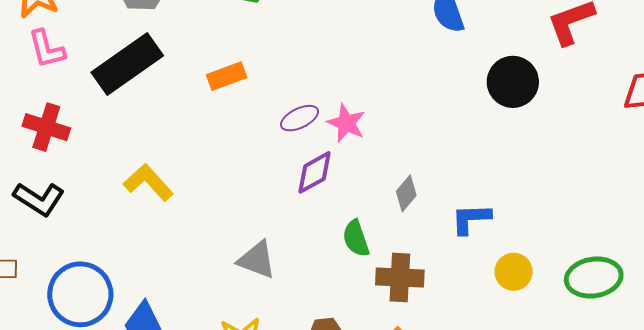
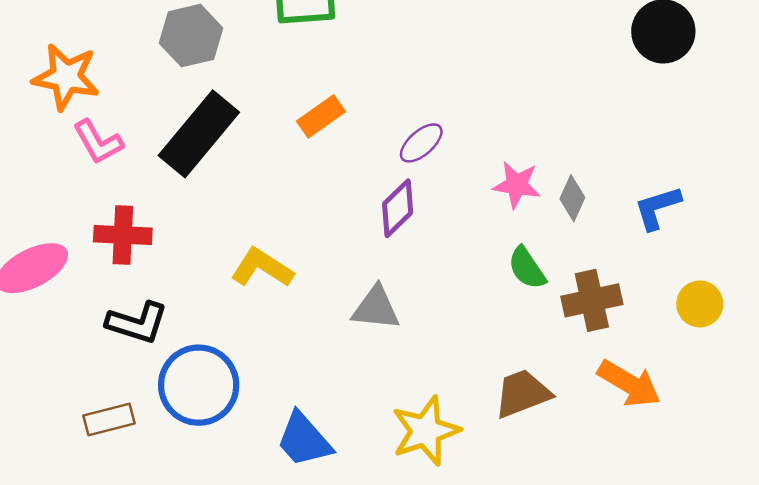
pink star: (346, 123) -> (517, 185), moved
purple diamond: (315, 172) -> (398, 208), moved
gray triangle: (257, 260) -> (376, 308), moved
yellow circle: (514, 272) -> (700, 304), moved
blue circle: (80, 294) -> (199, 385), moved

